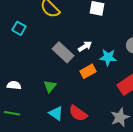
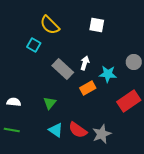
cyan square: (19, 28) -> (34, 45), moved
white arrow: (85, 46) -> (85, 63), turned -40
gray star: (120, 117) -> (102, 134), moved

